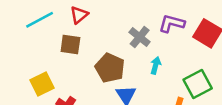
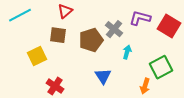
cyan line: (40, 20) -> (20, 15), moved
brown pentagon: (110, 68) -> (91, 40), moved, turned 30
yellow square: (42, 84) -> (37, 56), moved

